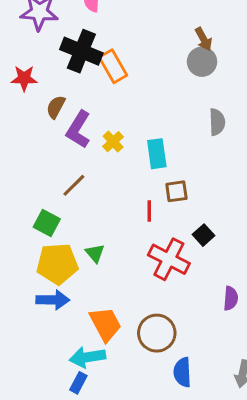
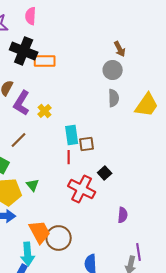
brown arrow: (204, 39) -> (120, 49), moved
gray circle: (202, 62) -> (113, 70), moved
orange rectangle: (113, 66) -> (45, 61), turned -60
cyan rectangle: (157, 154) -> (72, 135), moved
brown circle: (157, 333) -> (59, 238), moved
cyan arrow: (87, 357) -> (28, 254), turned -85

